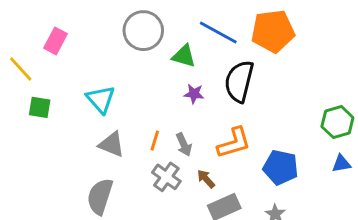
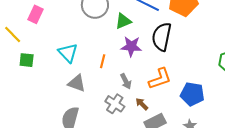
green triangle: (184, 56) -> (123, 21), turned -36
purple star: (194, 94) -> (131, 46), size x1.5
orange line: (155, 141) -> (103, 61), moved

